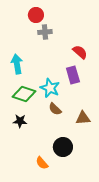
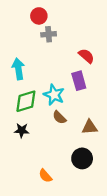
green diamond: (24, 94) -> (26, 101), turned -35
black circle: (63, 147) -> (82, 158), moved

